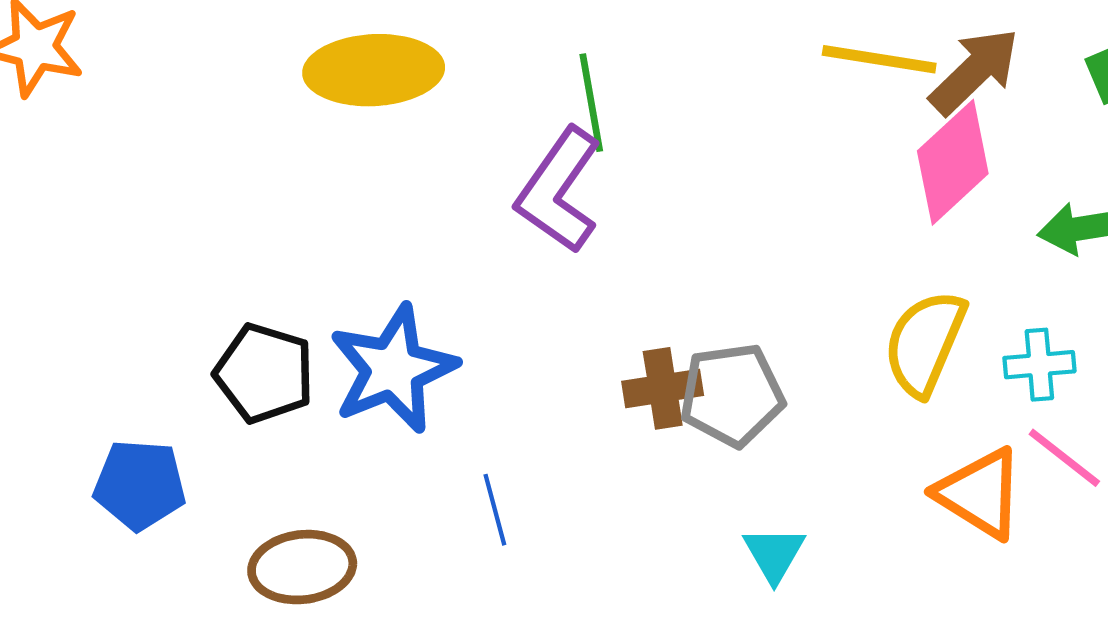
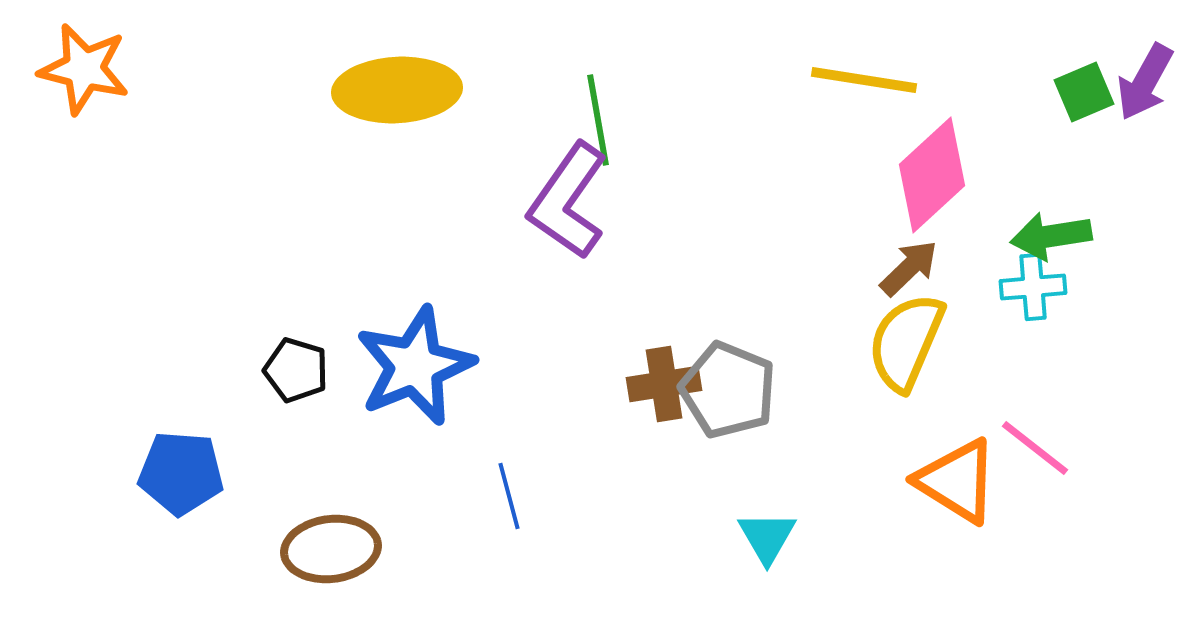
brown arrow: (974, 71) -> (909, 268), moved, size x0.7
cyan cross: (1039, 365) -> (1033, 287), moved
black pentagon: (264, 373) -> (296, 370), size x0.7
gray pentagon: (732, 395) -> (728, 390), turned 30

